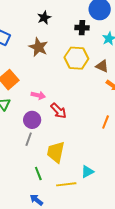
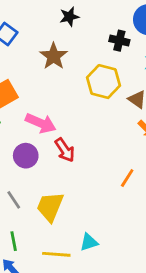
pink arrow: (38, 95) -> (41, 123), size x1.5
gray line: (29, 139) -> (14, 200), moved, turned -64
green line: (38, 174) -> (14, 241), moved

